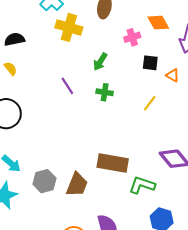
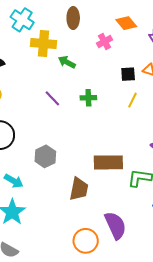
green arrow: (100, 62) -> (67, 62), moved, turned 96
black square: (150, 63) -> (128, 74), moved
gray hexagon: (44, 181) -> (45, 156), moved

